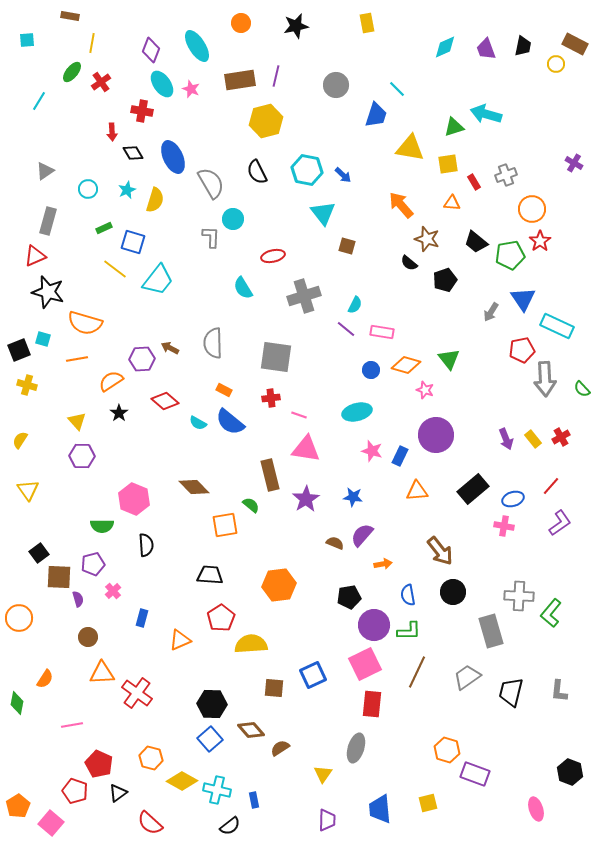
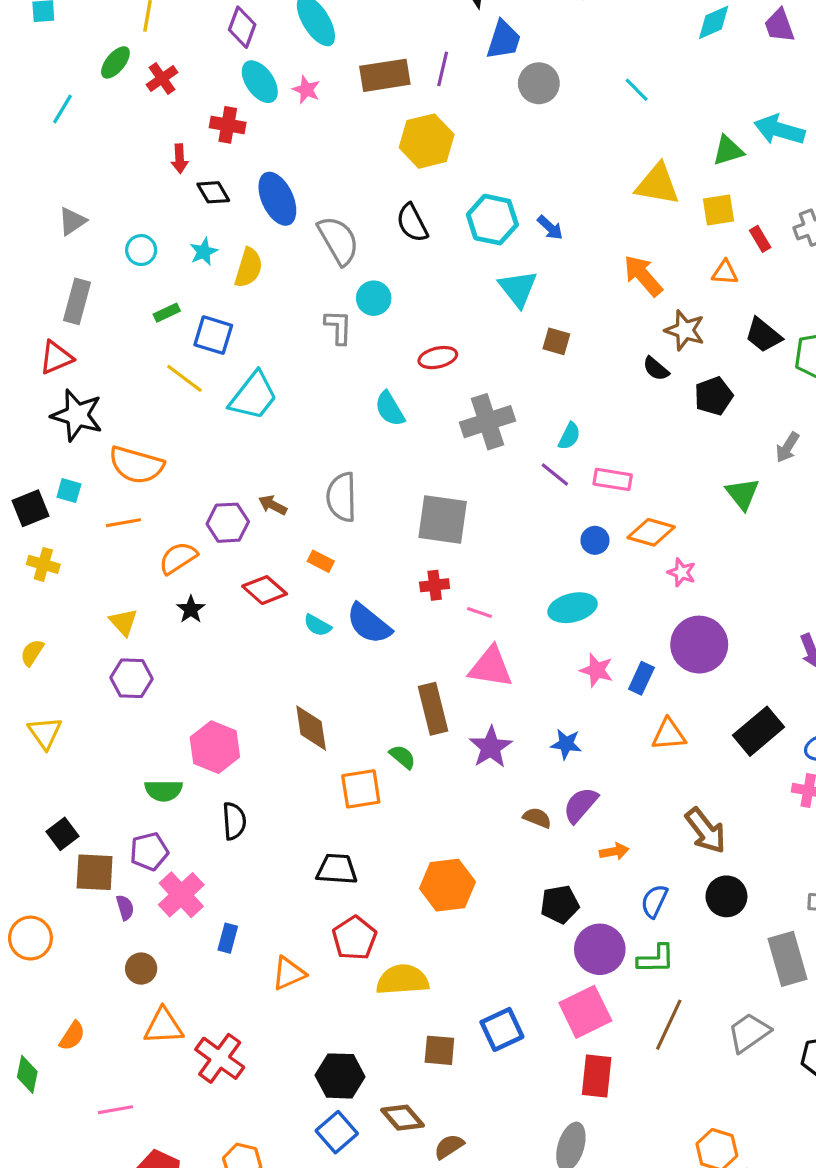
blue trapezoid: (376, 115) -> (504, 40), moved
green triangle: (449, 359) -> (742, 494), moved
orange rectangle: (224, 390) -> (321, 561), moved
brown diamond: (194, 487) -> (311, 728), turned 36
pink cross: (113, 591) -> (181, 895), size x1.8
blue semicircle: (408, 595) -> (654, 901), turned 35

